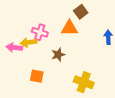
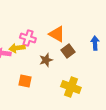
brown square: (81, 12) -> (68, 51), moved
orange triangle: (69, 28) -> (57, 34), turned 30

